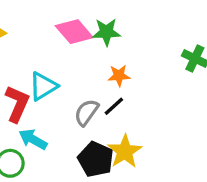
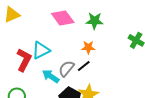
green star: (106, 32) -> (95, 21), moved
cyan arrow: (33, 139) -> (51, 76), moved

